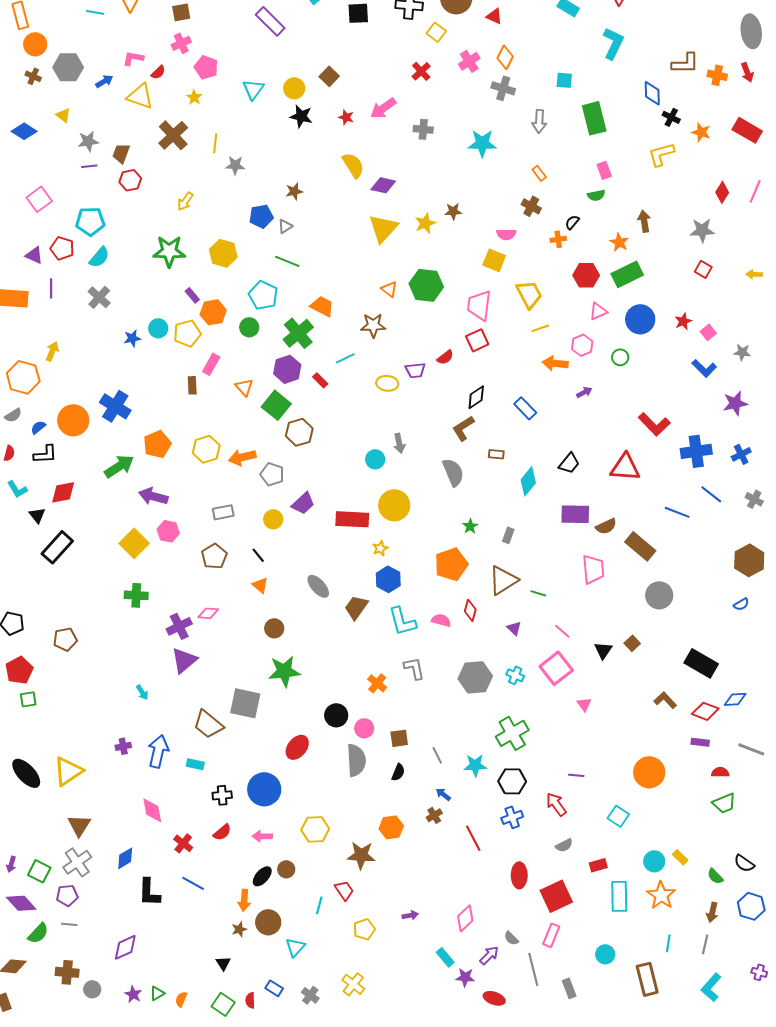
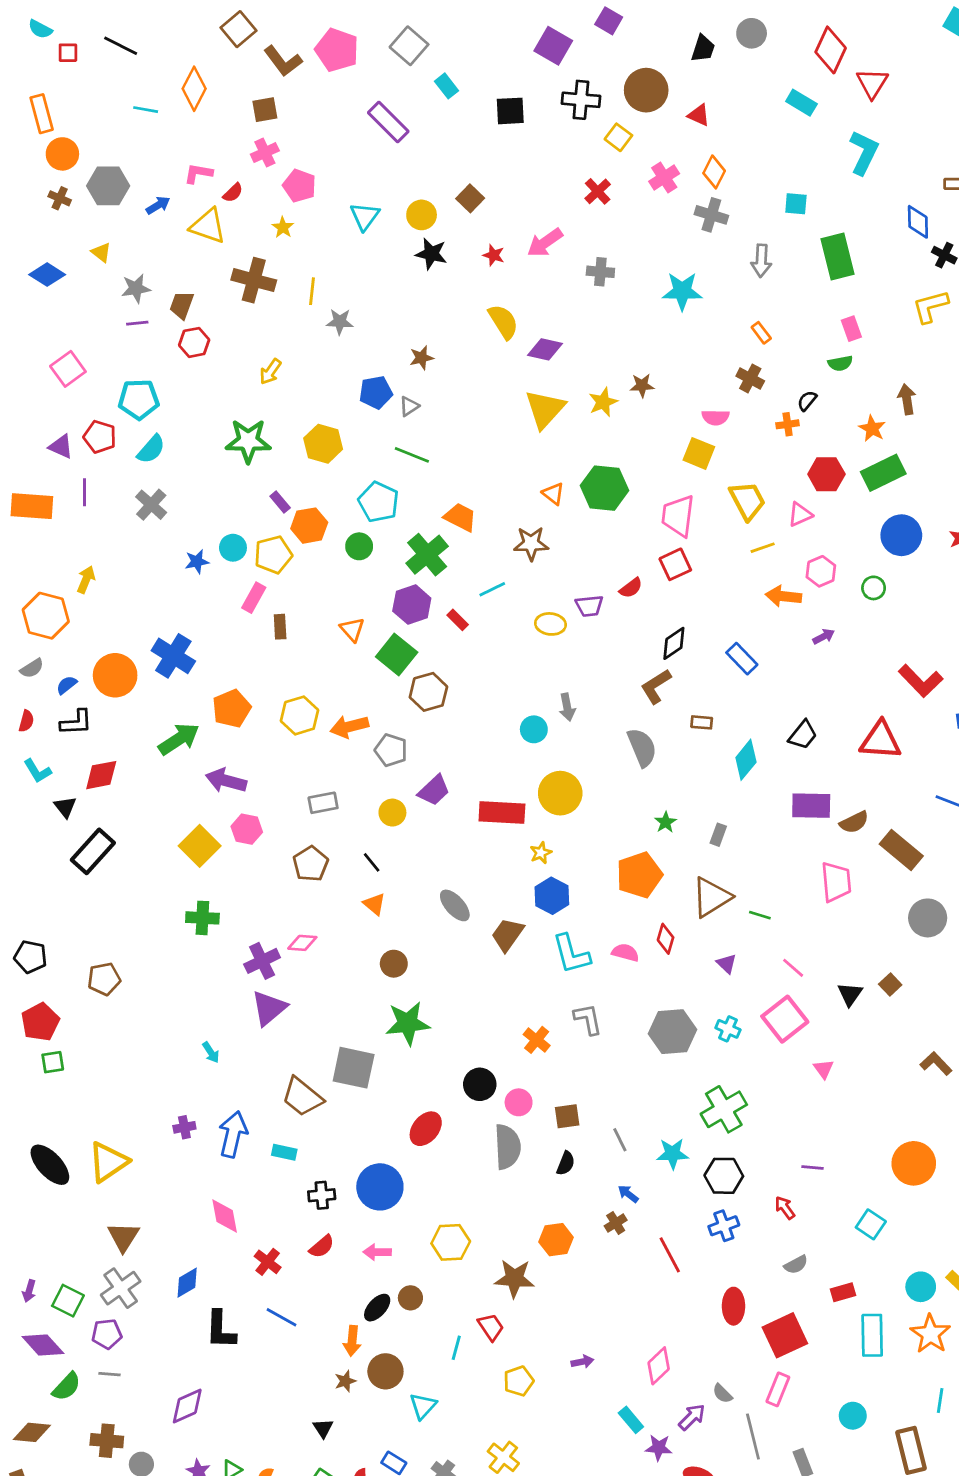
brown cross: (173, 135) -> (254, 280), turned -32
pink triangle: (598, 311) -> (800, 514), moved
pink rectangle: (211, 364) -> (254, 598), moved
red arrow: (556, 804) -> (785, 1208), size x0.7

